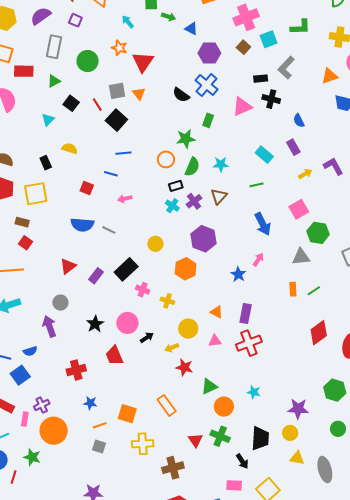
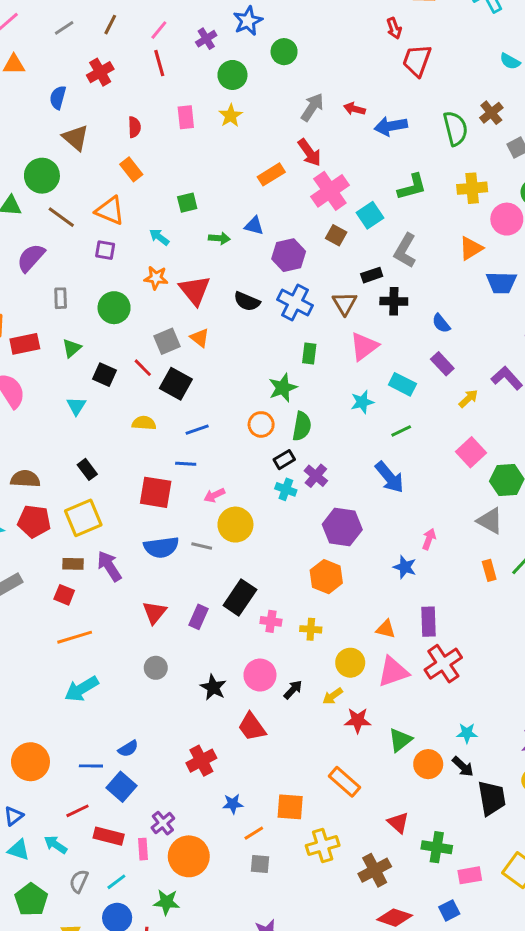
green arrow: (169, 17) -> (219, 238), moved
purple square: (75, 20) -> (105, 250), moved
gray rectangle: (54, 47) -> (61, 298), size x0.6
black semicircle: (181, 95) -> (247, 301), moved
pink triangle: (242, 106) -> (364, 346), moved
yellow semicircle: (70, 148) -> (144, 423), moved
cyan star: (221, 164) -> (362, 402), moved
red square: (87, 188) -> (156, 492), size x1.6
brown triangle: (219, 196) -> (345, 303), moved
blue arrow: (263, 224) -> (390, 477), moved
red square: (26, 243) -> (64, 595), moved
yellow circle: (155, 244) -> (235, 525), moved, size x1.5
gray triangle: (301, 257) -> (490, 521), turned 48
purple arrow: (49, 326) -> (109, 566), moved
pink triangle: (215, 341) -> (393, 672), size x1.6
green cross: (220, 436) -> (437, 847), moved
black arrow: (242, 461) -> (463, 767), moved

